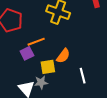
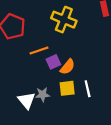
purple square: (27, 53) -> (53, 62), moved
yellow square: (48, 67) -> (67, 88), moved

